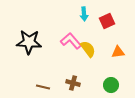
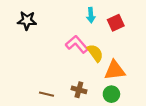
black star: (29, 42) -> (27, 21), moved, size x0.7
orange triangle: (118, 52) -> (115, 70), moved, size x1.5
green circle: (111, 85) -> (111, 94), moved

